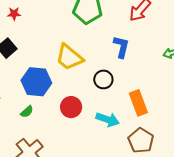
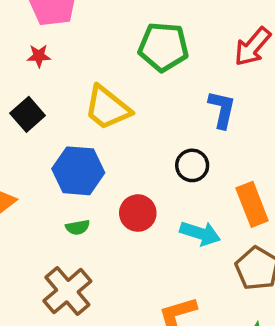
yellow trapezoid: (69, 57) -> (107, 108), moved
green semicircle: (27, 112) -> (78, 227), moved, turned 32

